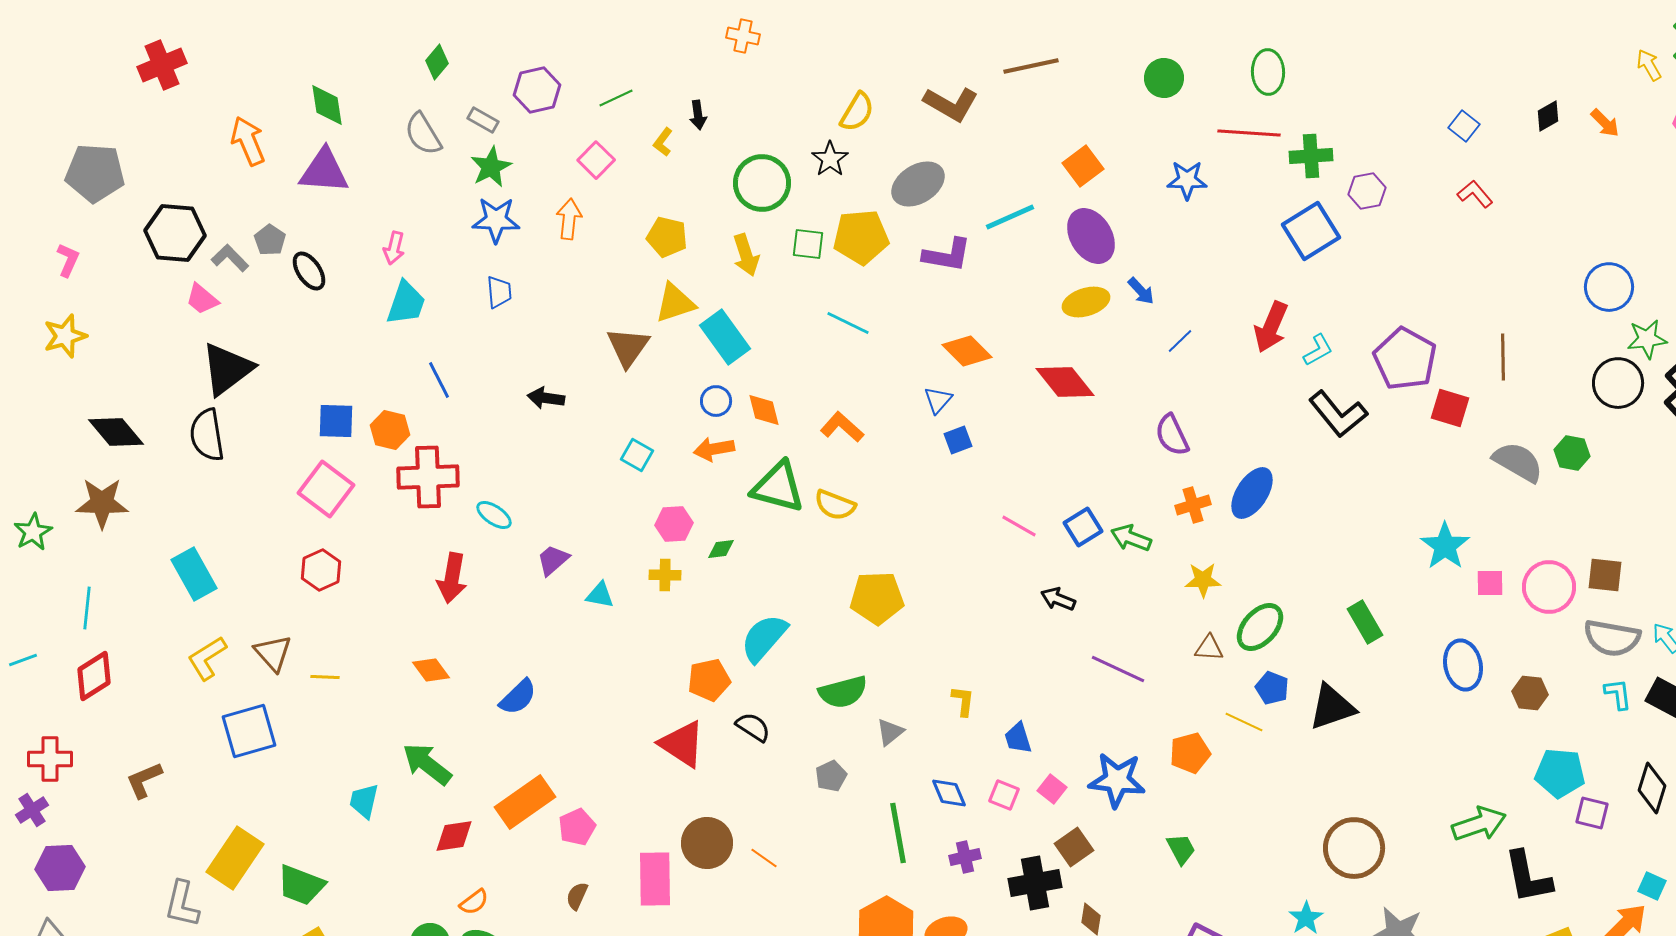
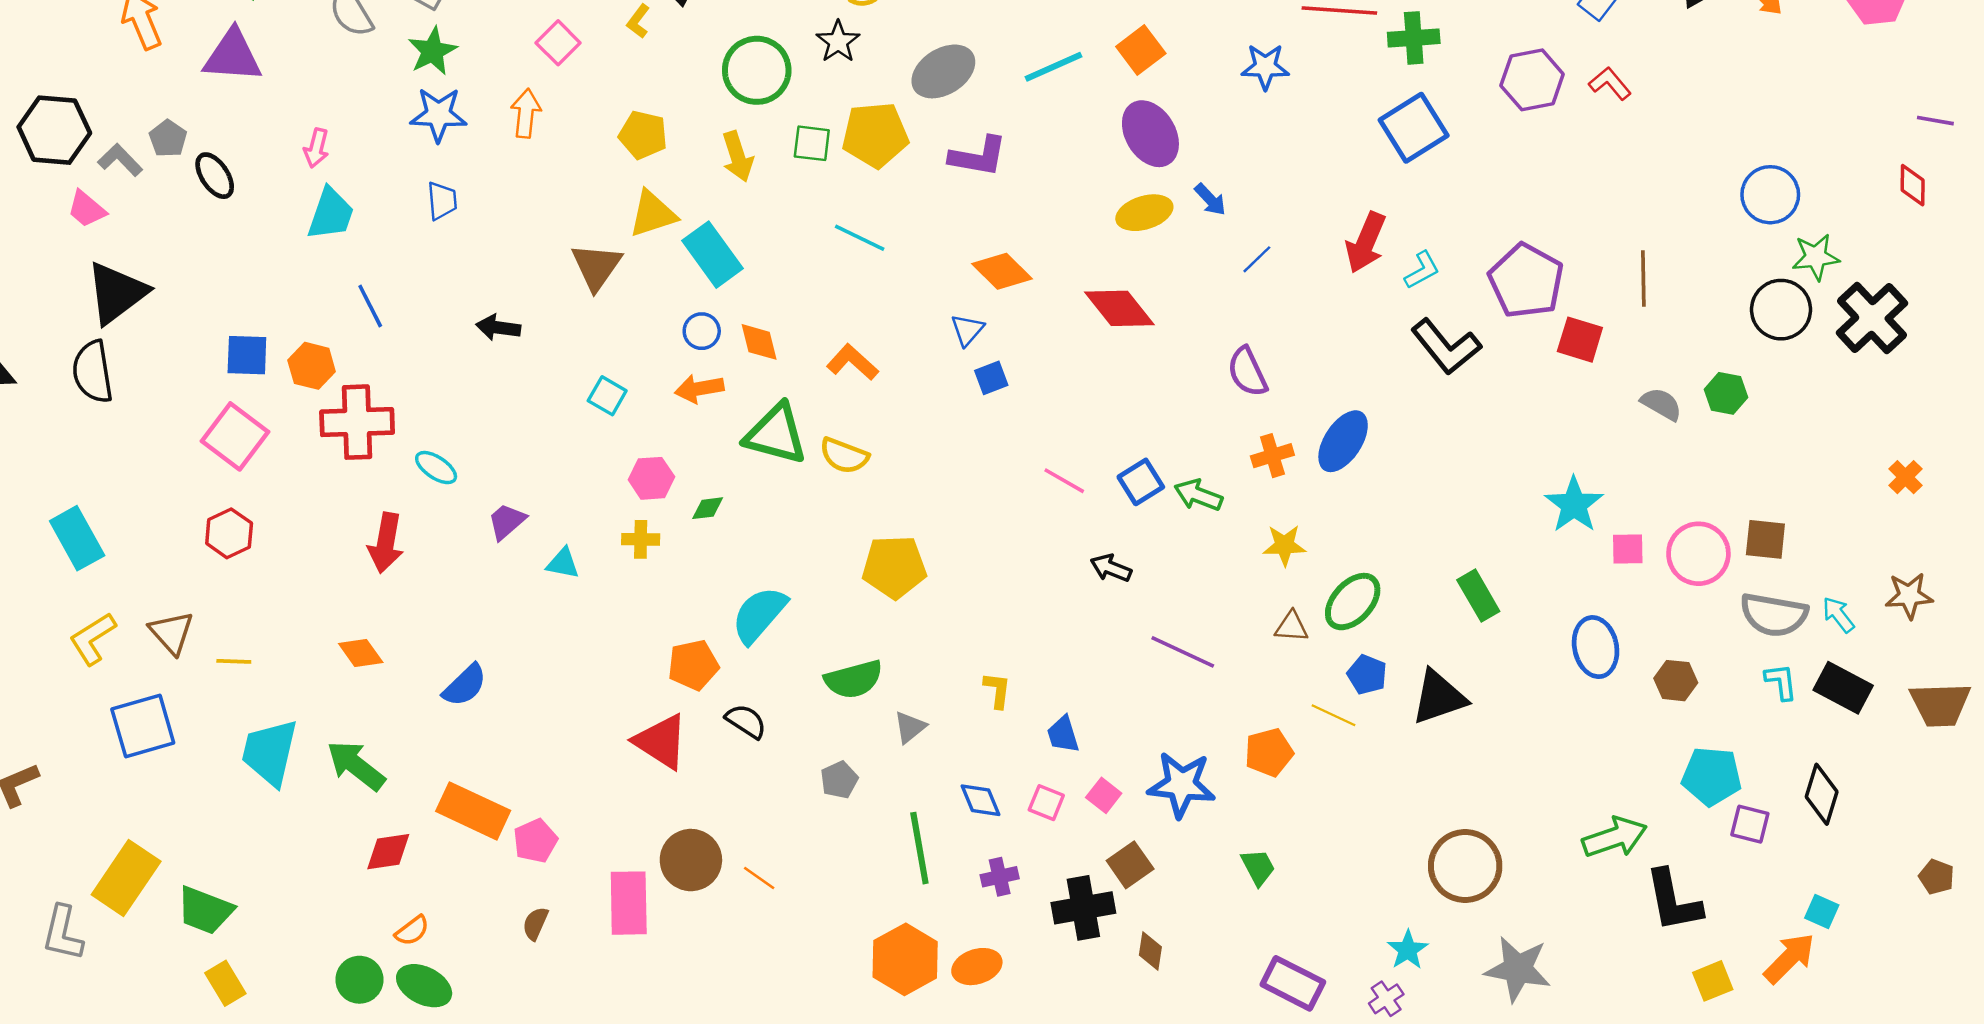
purple hexagon: (1367, 191) -> (1532, 80), moved, size x1.4
cyan line: (1010, 217) -> (1053, 67), moved
gray semicircle: (1518, 462) -> (1661, 404), size x0.7
cyan trapezoid: (364, 801) -> (270, 752), moved, size x1.6
orange rectangle: (525, 802) -> (473, 811), turned 60

